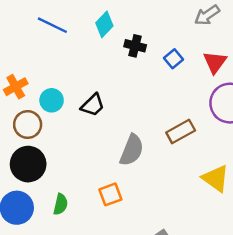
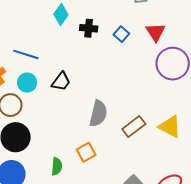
blue line: (52, 25) -> (26, 54), moved
brown rectangle: (181, 131) -> (134, 127), moved
green semicircle: (61, 204) -> (57, 166), moved

